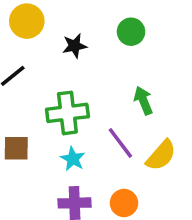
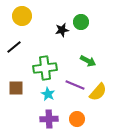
black star: (75, 46) -> (62, 30), moved
green arrow: (143, 101) -> (88, 61), turned 140
purple line: (120, 143) -> (75, 85), turned -30

